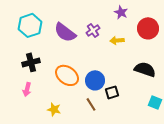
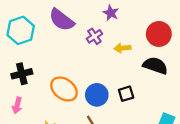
purple star: (121, 12) -> (111, 13), moved
purple semicircle: (65, 32) -> (62, 20), moved
black semicircle: (145, 69) -> (155, 66), moved
black square: (112, 92) -> (126, 94), moved

